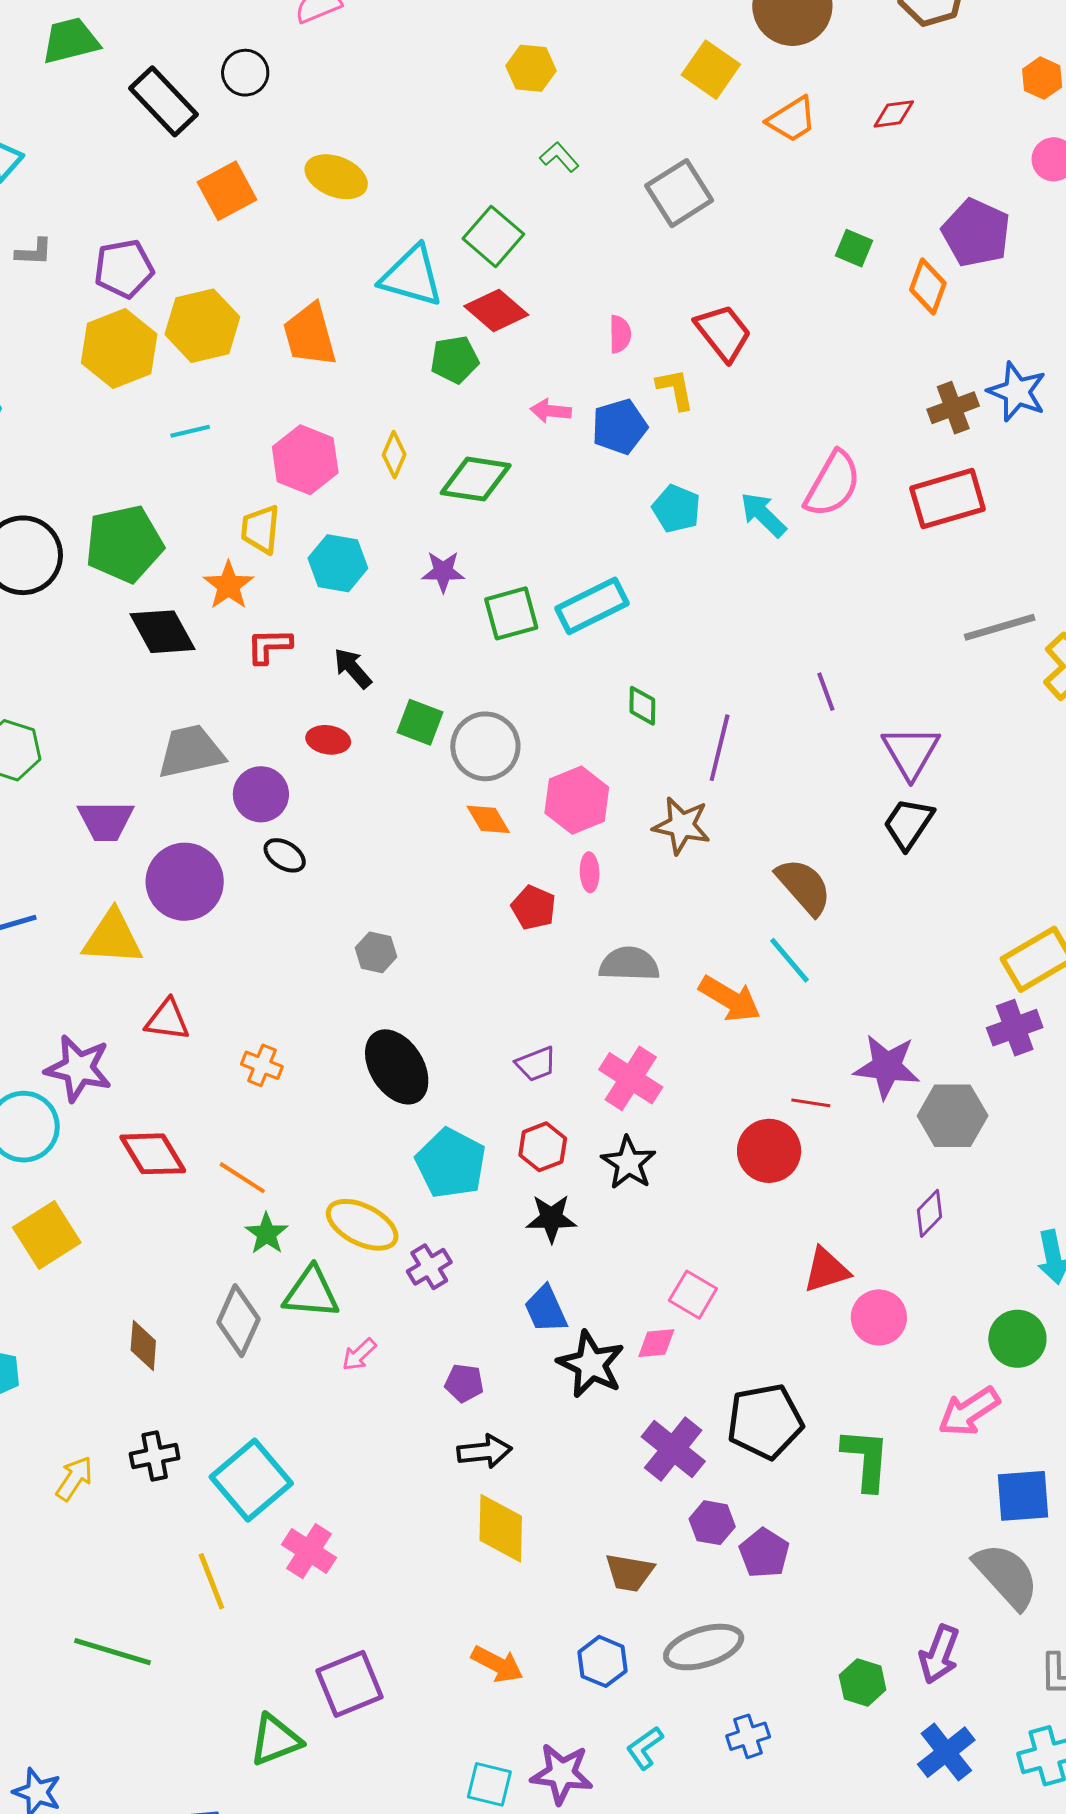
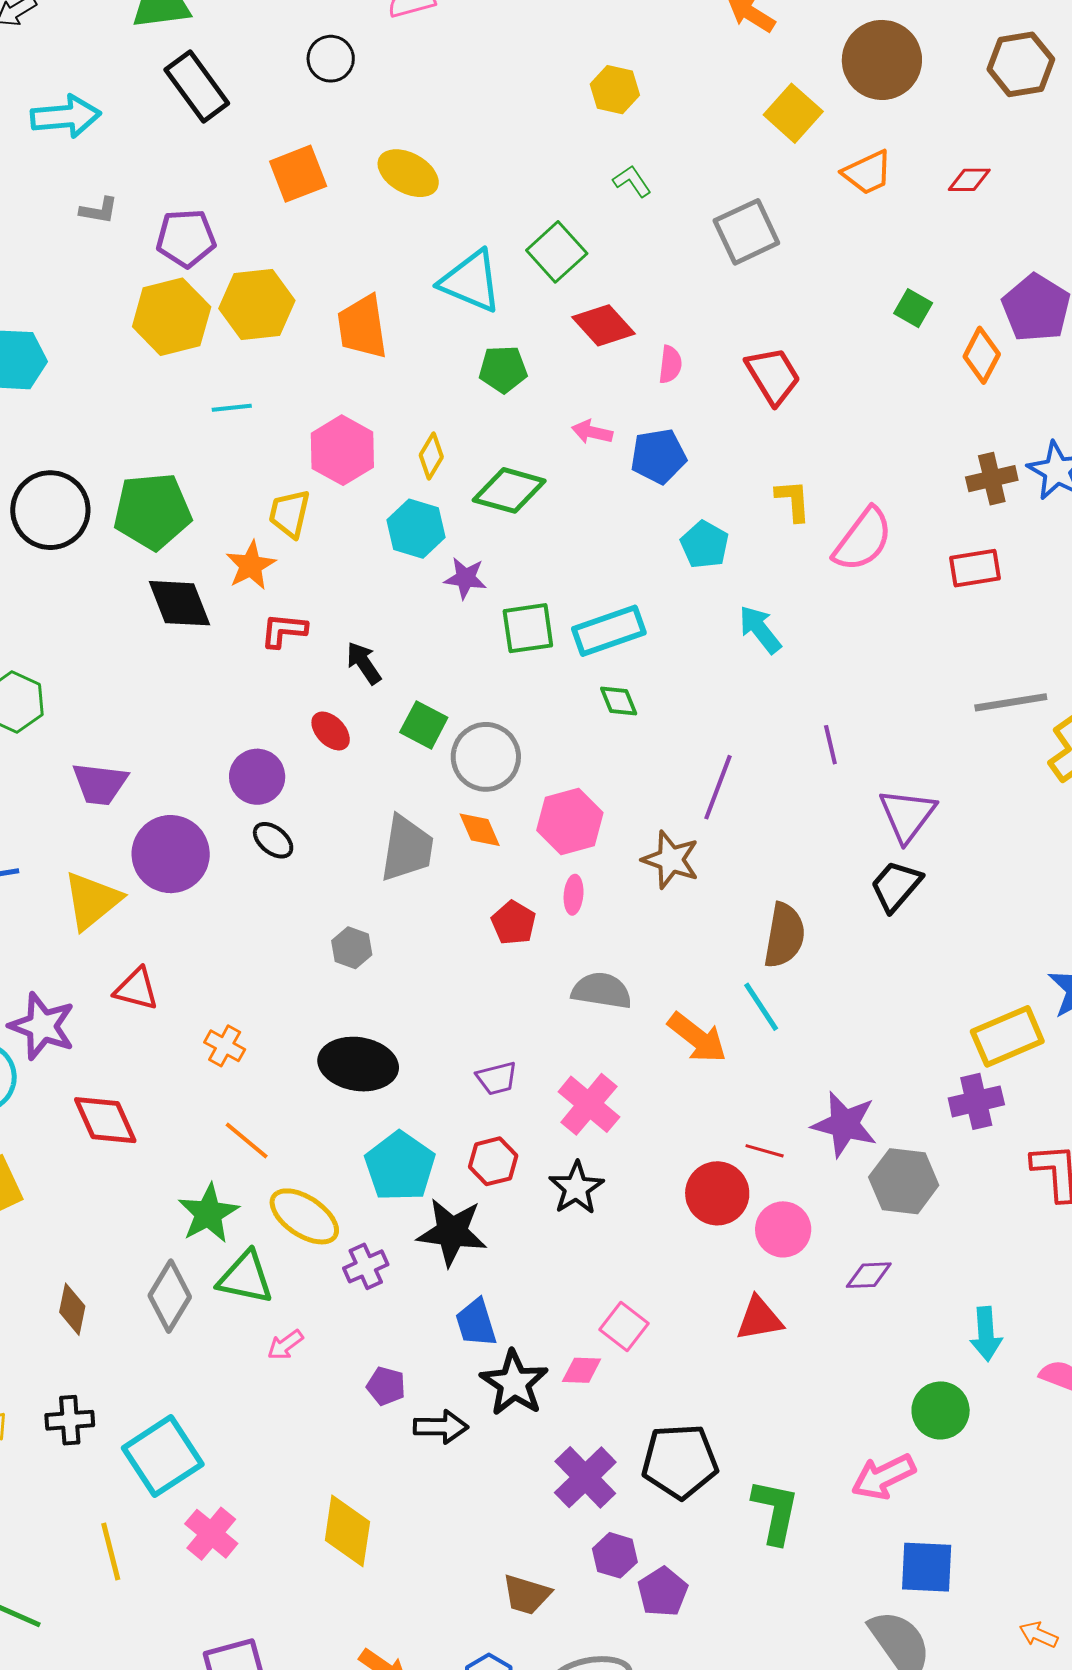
black rectangle: (163, 101) -> (197, 86), moved
red diamond: (496, 310) -> (603, 325), moved
yellow L-shape: (675, 389) -> (793, 500), moved
red rectangle: (948, 499) -> (975, 568), size x0.7
cyan arrow: (763, 515) -> (760, 629), moved
cyan hexagon: (338, 563) -> (416, 529), moved
green diamond: (642, 706) -> (619, 701), moved, turned -30
red ellipse: (328, 740) -> (331, 731), turned 30
gray trapezoid: (191, 752) -> (407, 848), moved, turned 104
brown semicircle: (804, 887) -> (784, 935), turned 44
yellow triangle: (113, 938) -> (92, 901), turned -50
black ellipse: (397, 1067) -> (358, 1064), turned -56
orange line: (242, 1178) -> (247, 1141), moved
purple diamond: (929, 1213) -> (869, 1275), turned 36
black star: (551, 1218) -> (452, 1232), moved, size x1.4
green star: (267, 1234) -> (208, 1213), size x1.4
pink circle: (879, 1317) -> (783, 1229), moved
black arrow: (485, 1451) -> (441, 1427), moved
yellow diamond: (501, 1528) -> (347, 1531), moved

